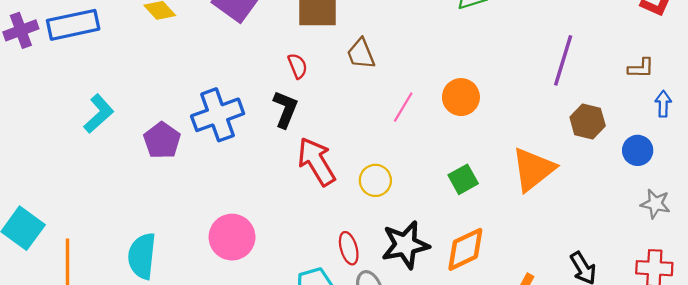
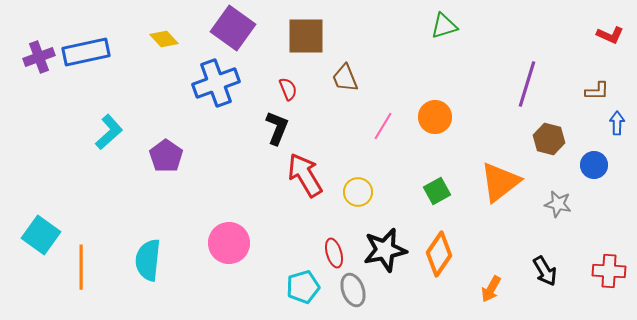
blue cross: (218, 115) -> (216, 83), moved
gray star: (655, 204) -> (558, 204), moved
orange diamond: (465, 249) -> (439, 254), turned -30

